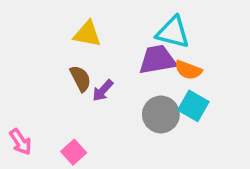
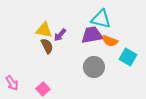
yellow triangle: (87, 34) -> (44, 30), moved
purple arrow: (103, 90) -> (60, 35), moved
cyan square: (193, 106) -> (128, 57), moved

